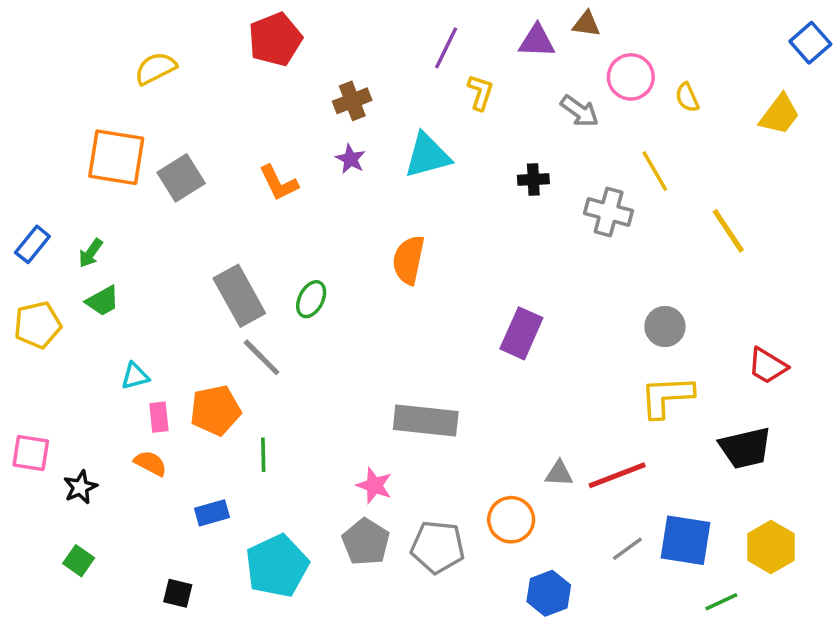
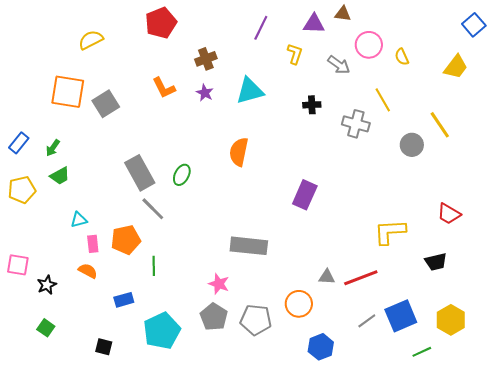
yellow L-shape: (480, 92) -> (295, 54), moved
orange L-shape: (279, 183) -> (164, 88), moved
yellow line: (728, 231) -> (440, 125), moved
gray circle: (665, 327) -> (412, 145), moved
black trapezoid: (745, 448) -> (436, 262), size x0.7
blue square: (686, 540) -> (401, 316), turned -32

